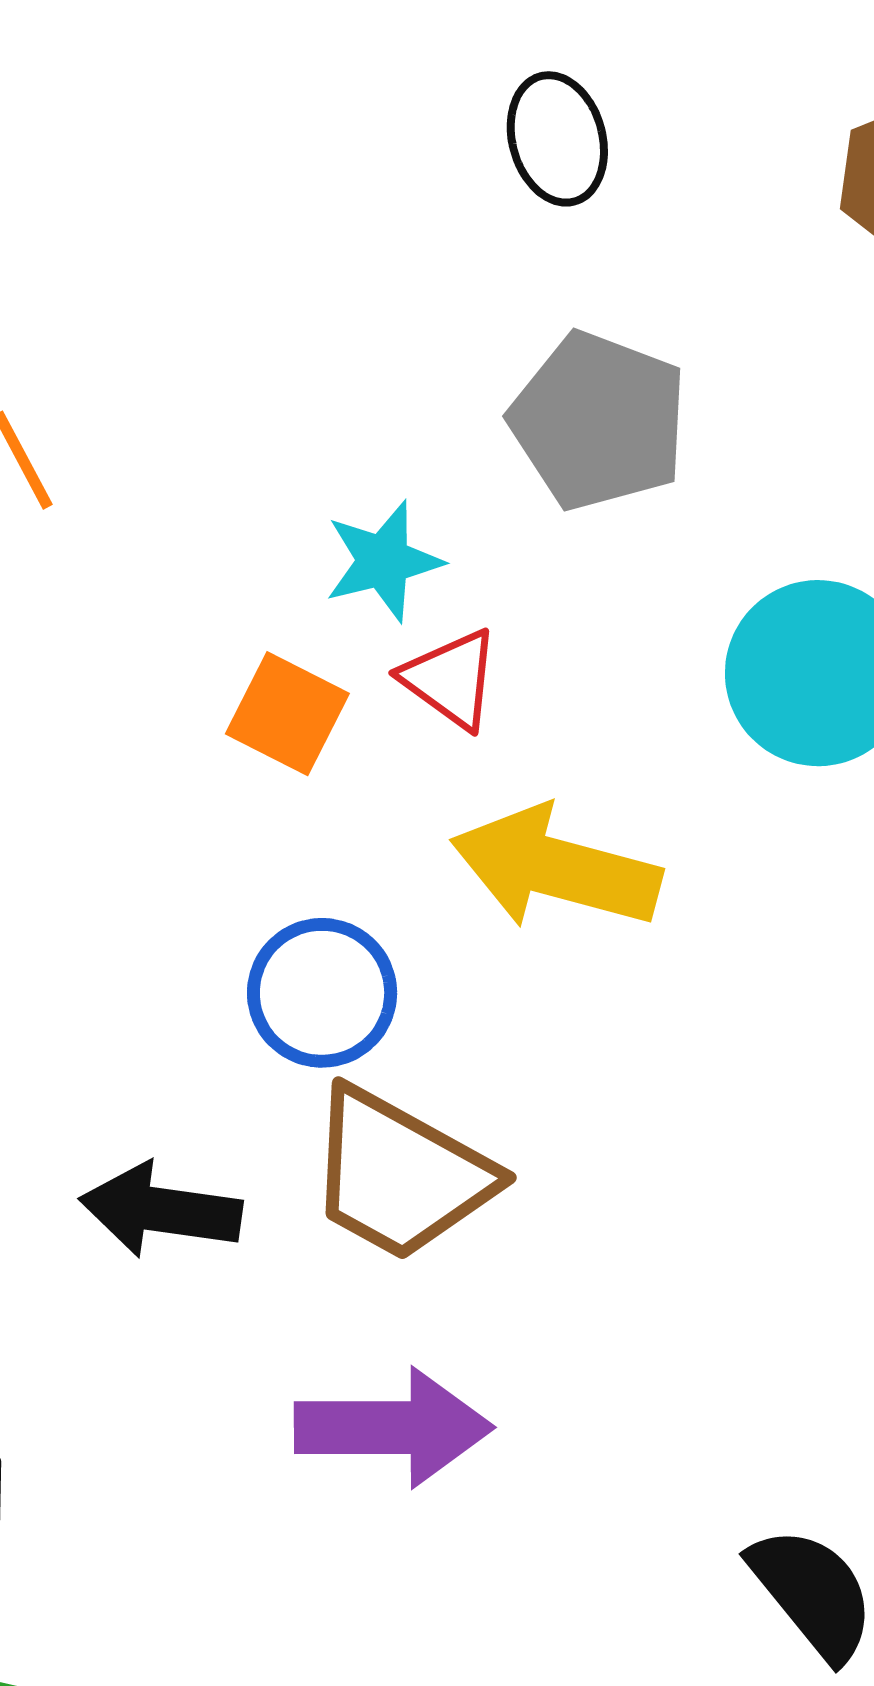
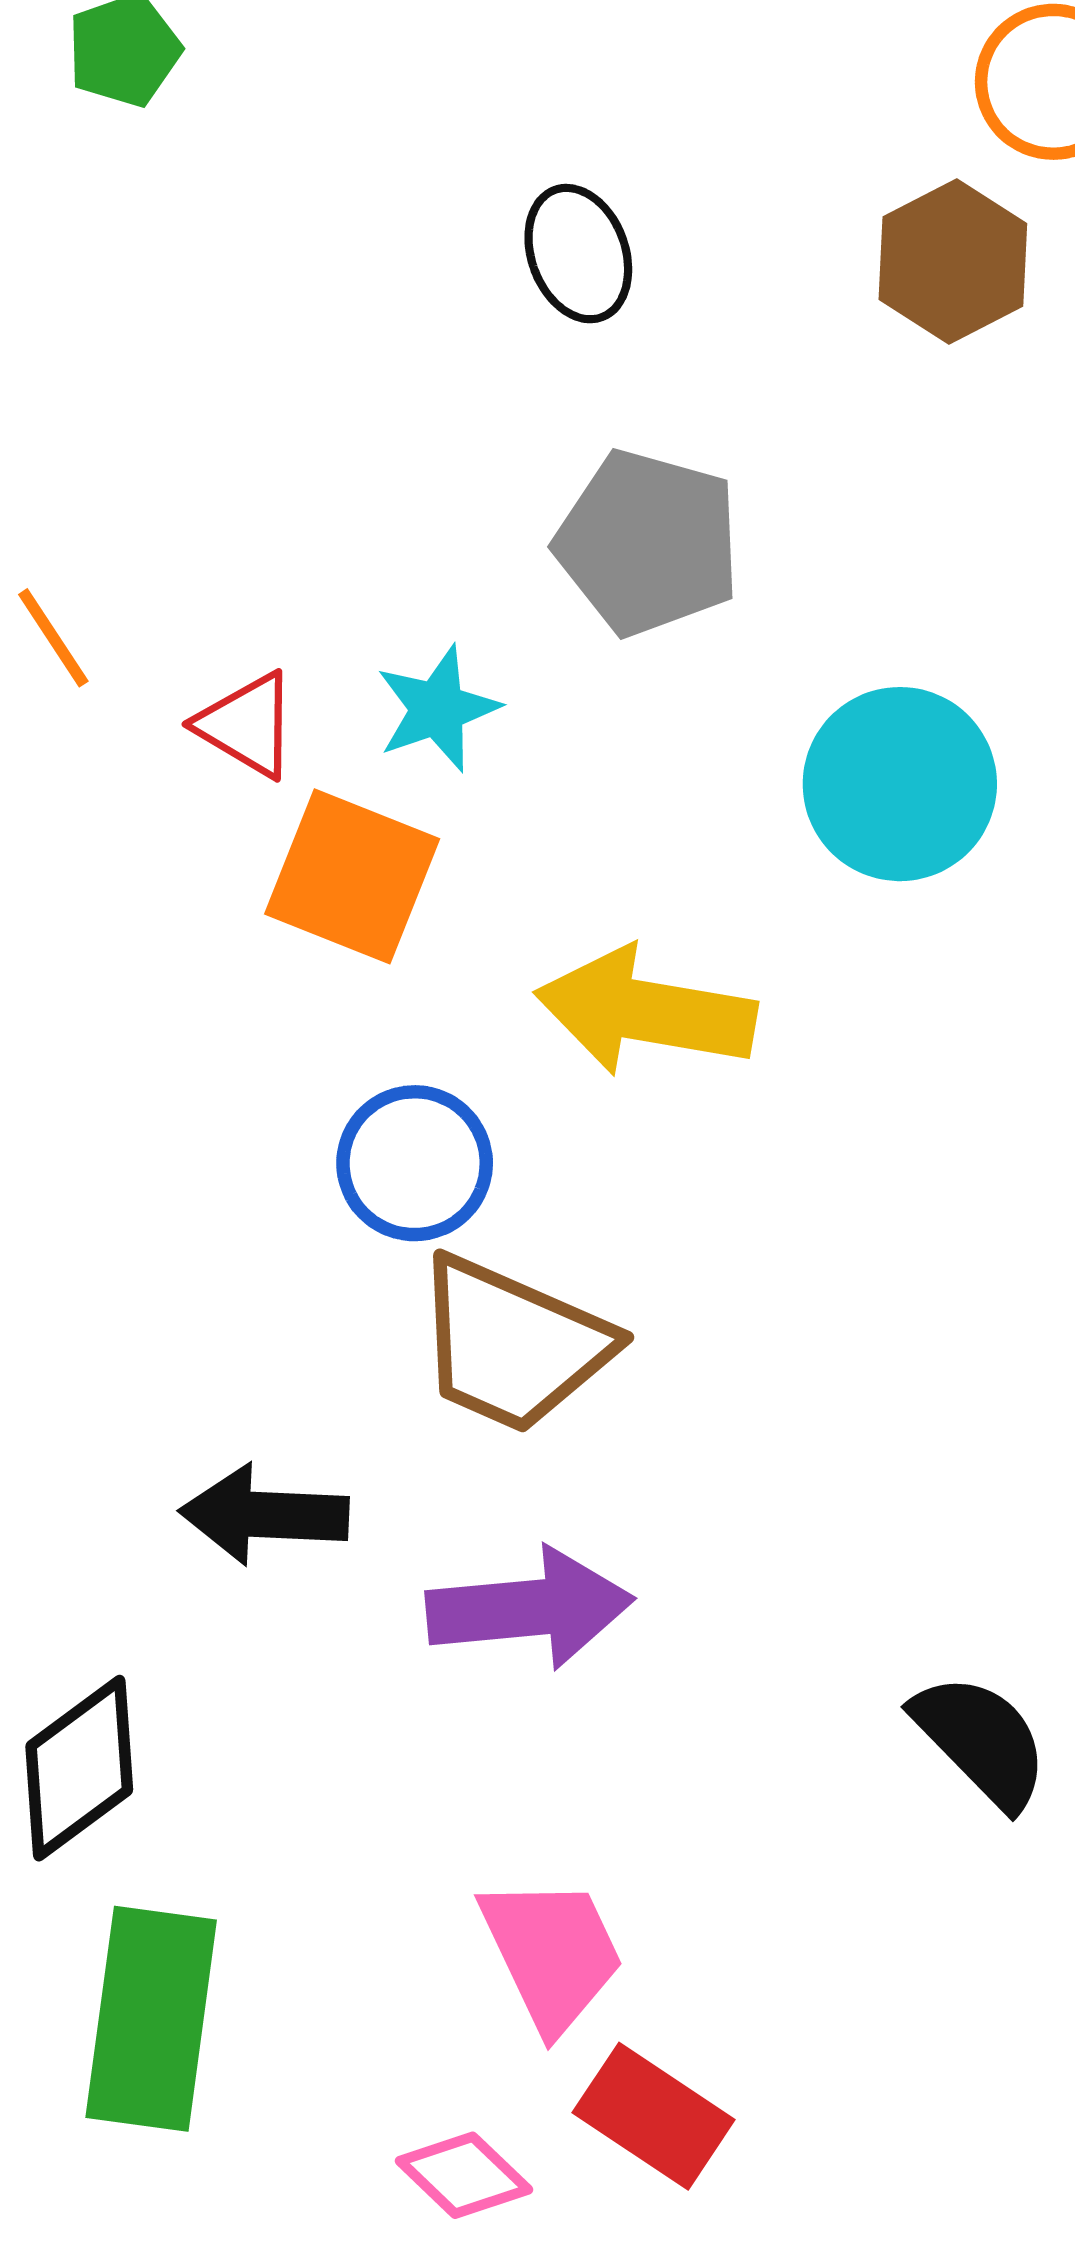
red triangle: (451, 679) -> (247, 725), moved
orange square: (287, 714) -> (352, 876), size x1.4
black arrow: (161, 1210) -> (264, 1515), moved

